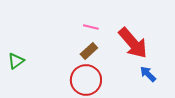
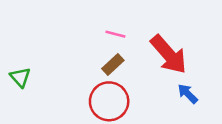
green triangle: (16, 61) -> (20, 77), turned -36

